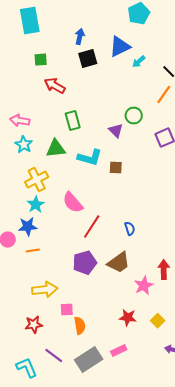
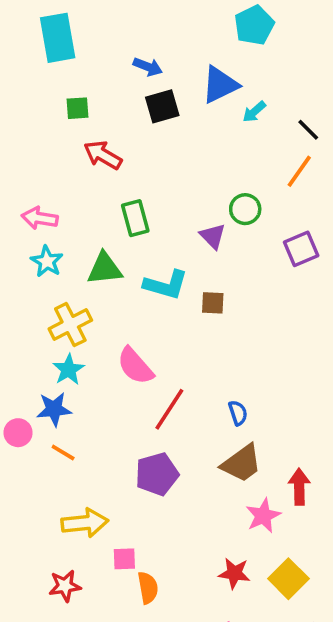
blue arrow: (80, 37) -> (148, 67), turned 98
orange line: (33, 251) -> (63, 453), turned 40
brown trapezoid: (119, 263) -> (242, 463), moved
yellow square: (158, 321) -> (288, 579), size x1.5

